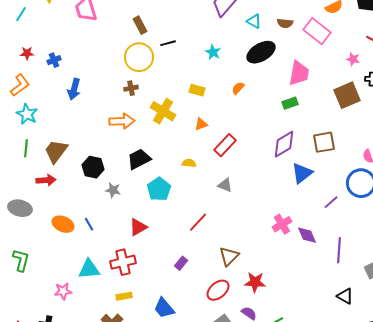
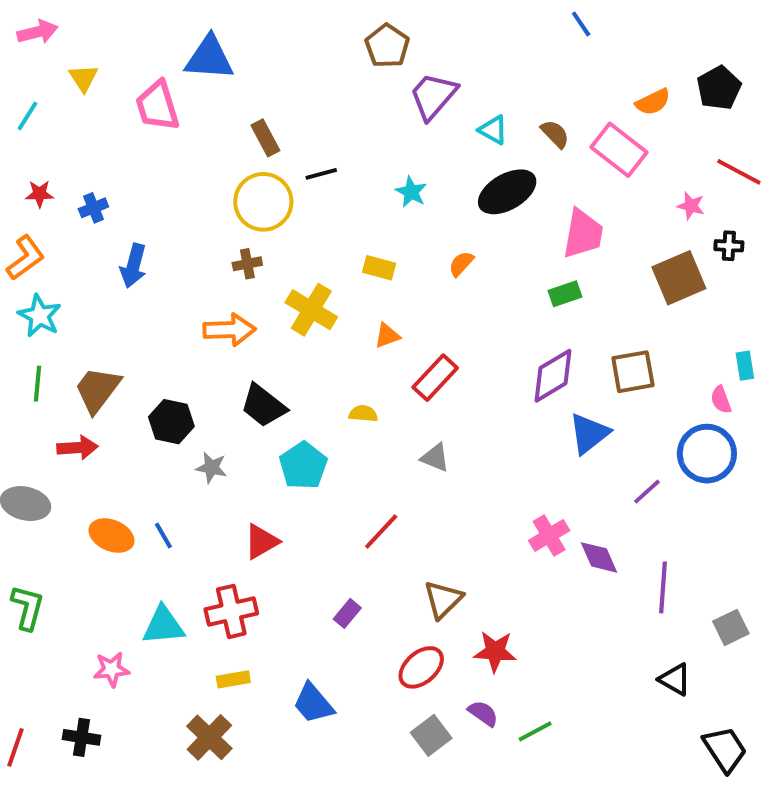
brown semicircle: (285, 23) -> (555, 134), turned -140
black trapezoid: (139, 159) -> (263, 406), turned -115

